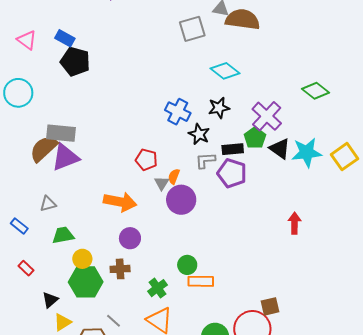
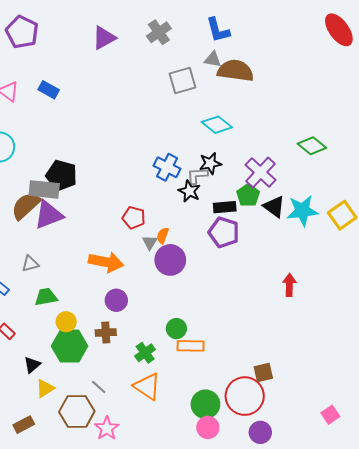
black pentagon: (75, 62) -> (62, 175), moved
gray L-shape: (205, 160) -> (197, 176), moved

